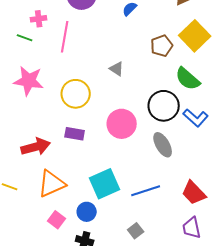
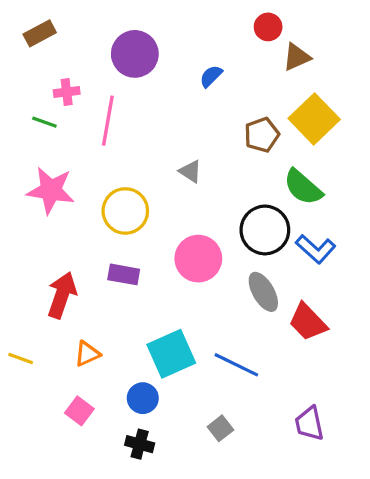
red arrow: (36, 147) -> (62, 295), turned -56
orange triangle: (52, 184) -> (87, 354), size x0.6
blue line: (146, 191) -> (236, 365), turned 44
red trapezoid: (194, 193) -> (308, 322), moved
pink square: (57, 220) -> (79, 411), moved

